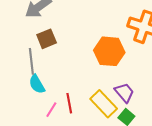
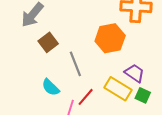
gray line: (31, 61) -> (75, 64), moved
red line: (69, 103) -> (86, 97), turned 66

